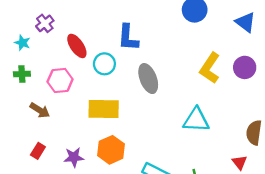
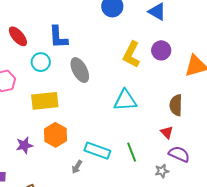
red ellipse: (77, 46) -> (18, 36), moved

